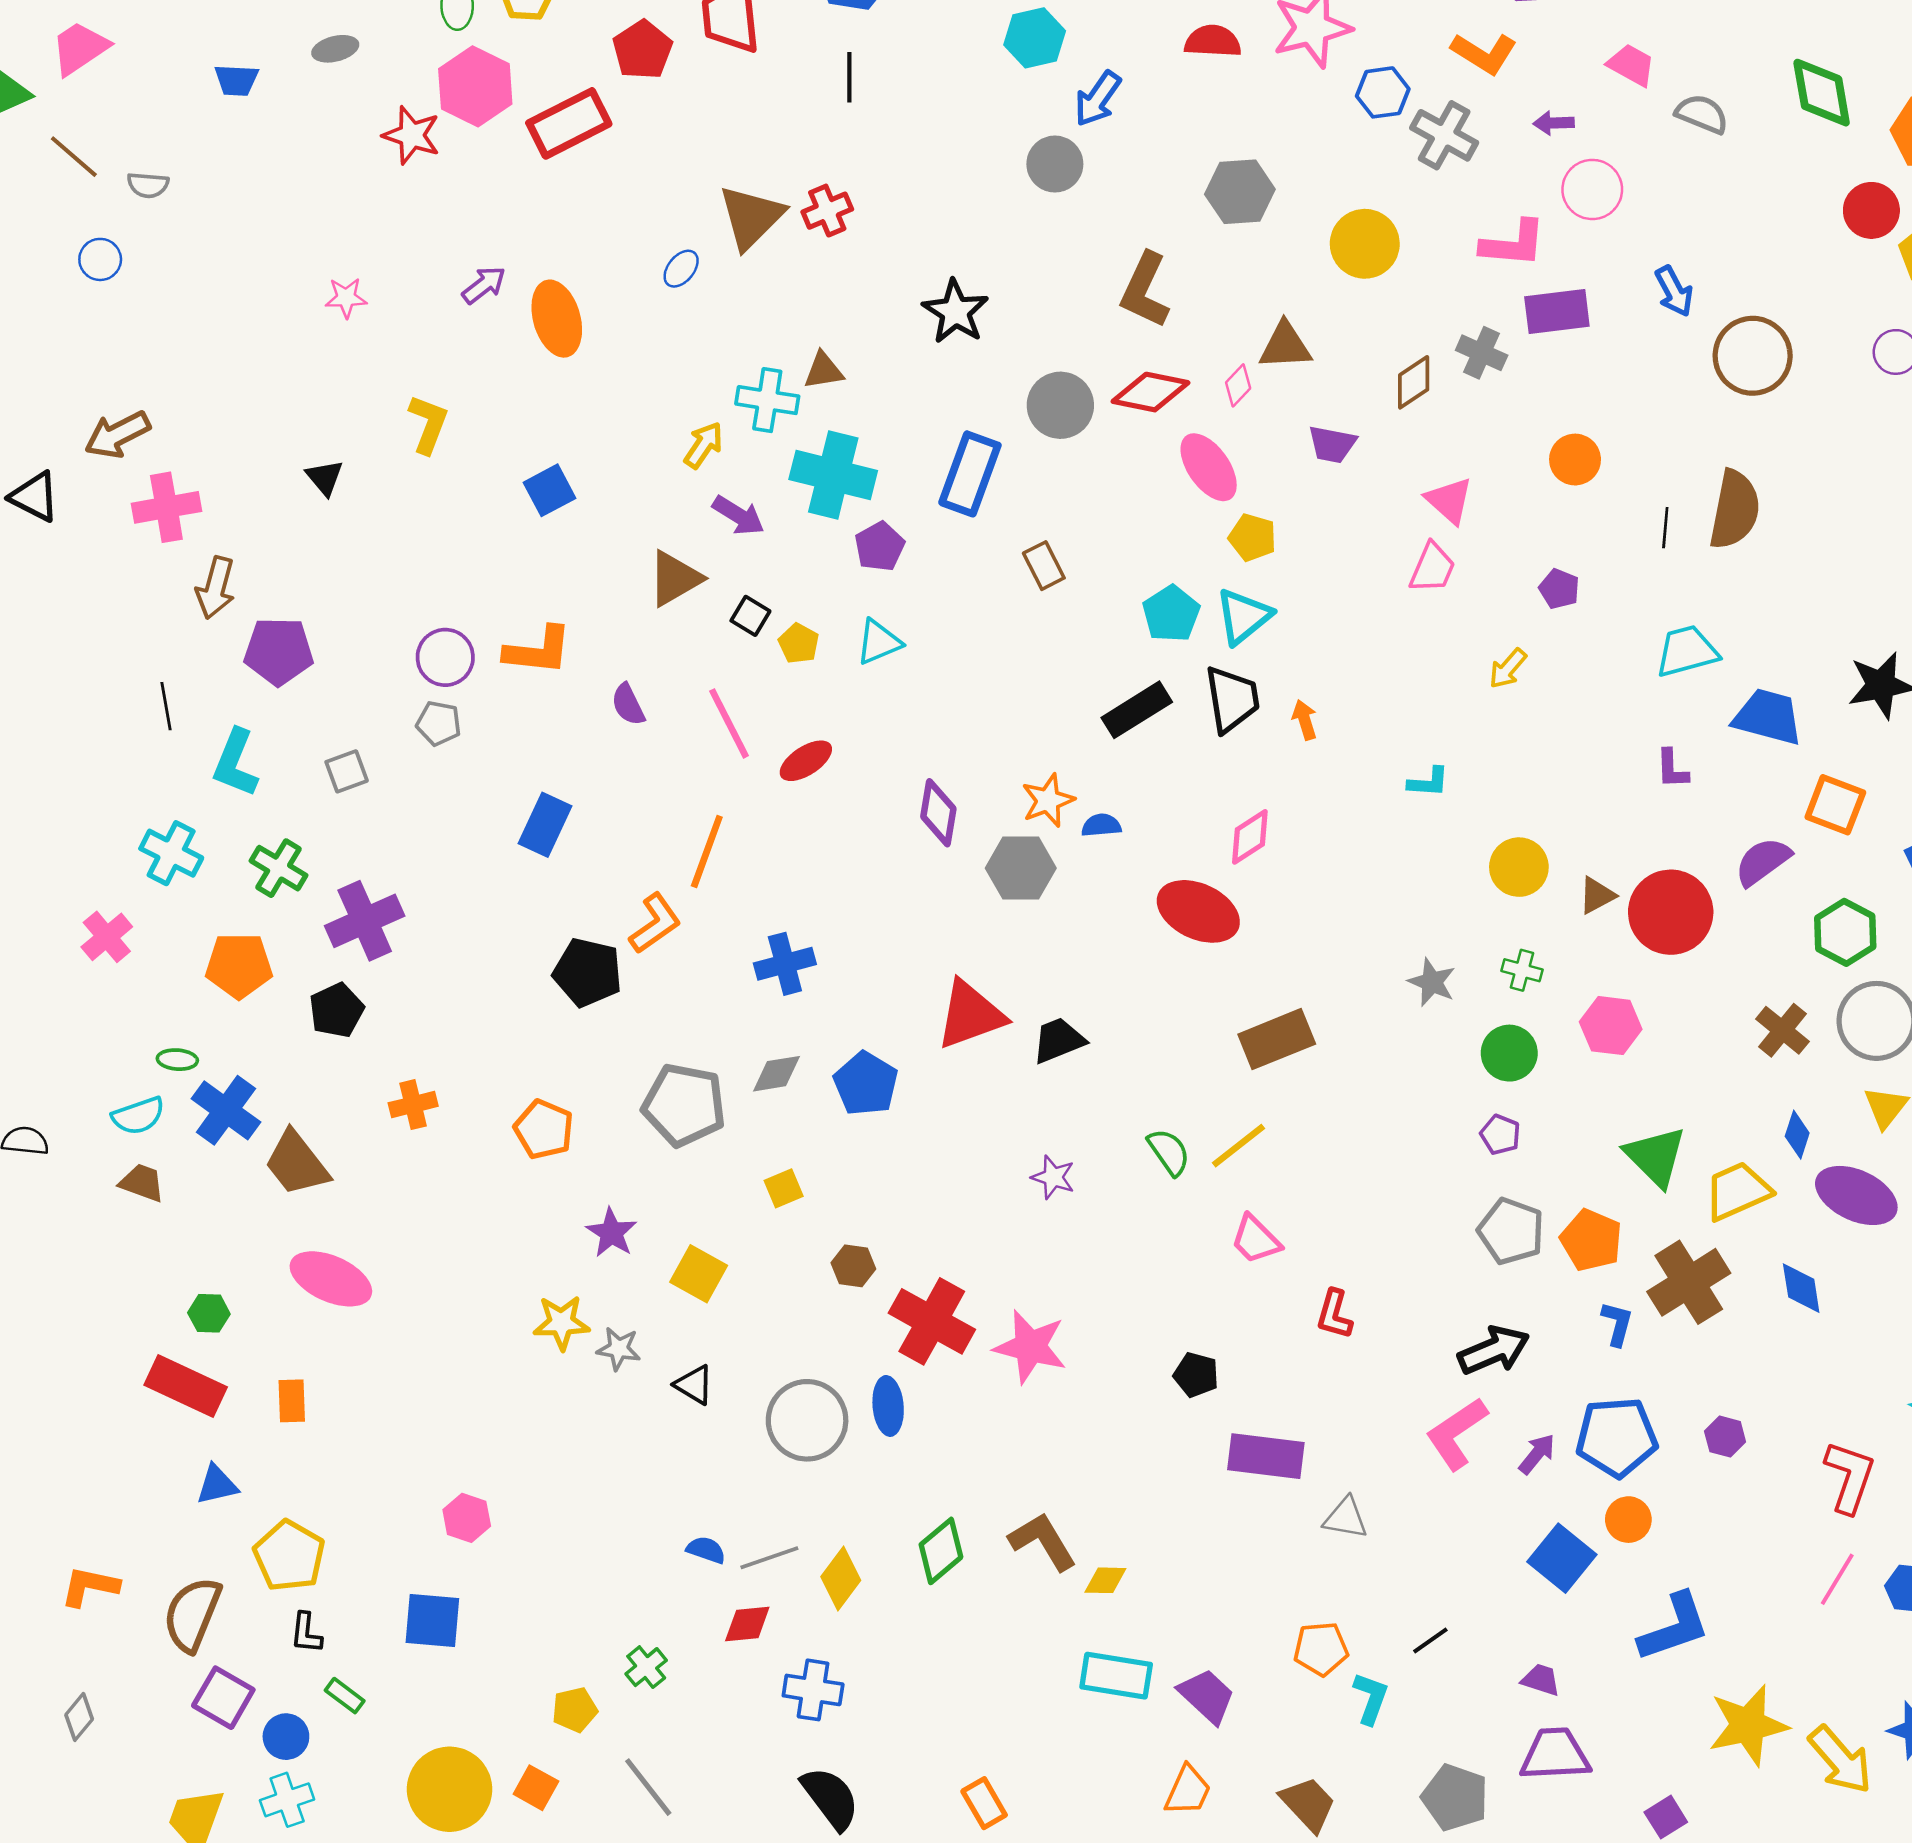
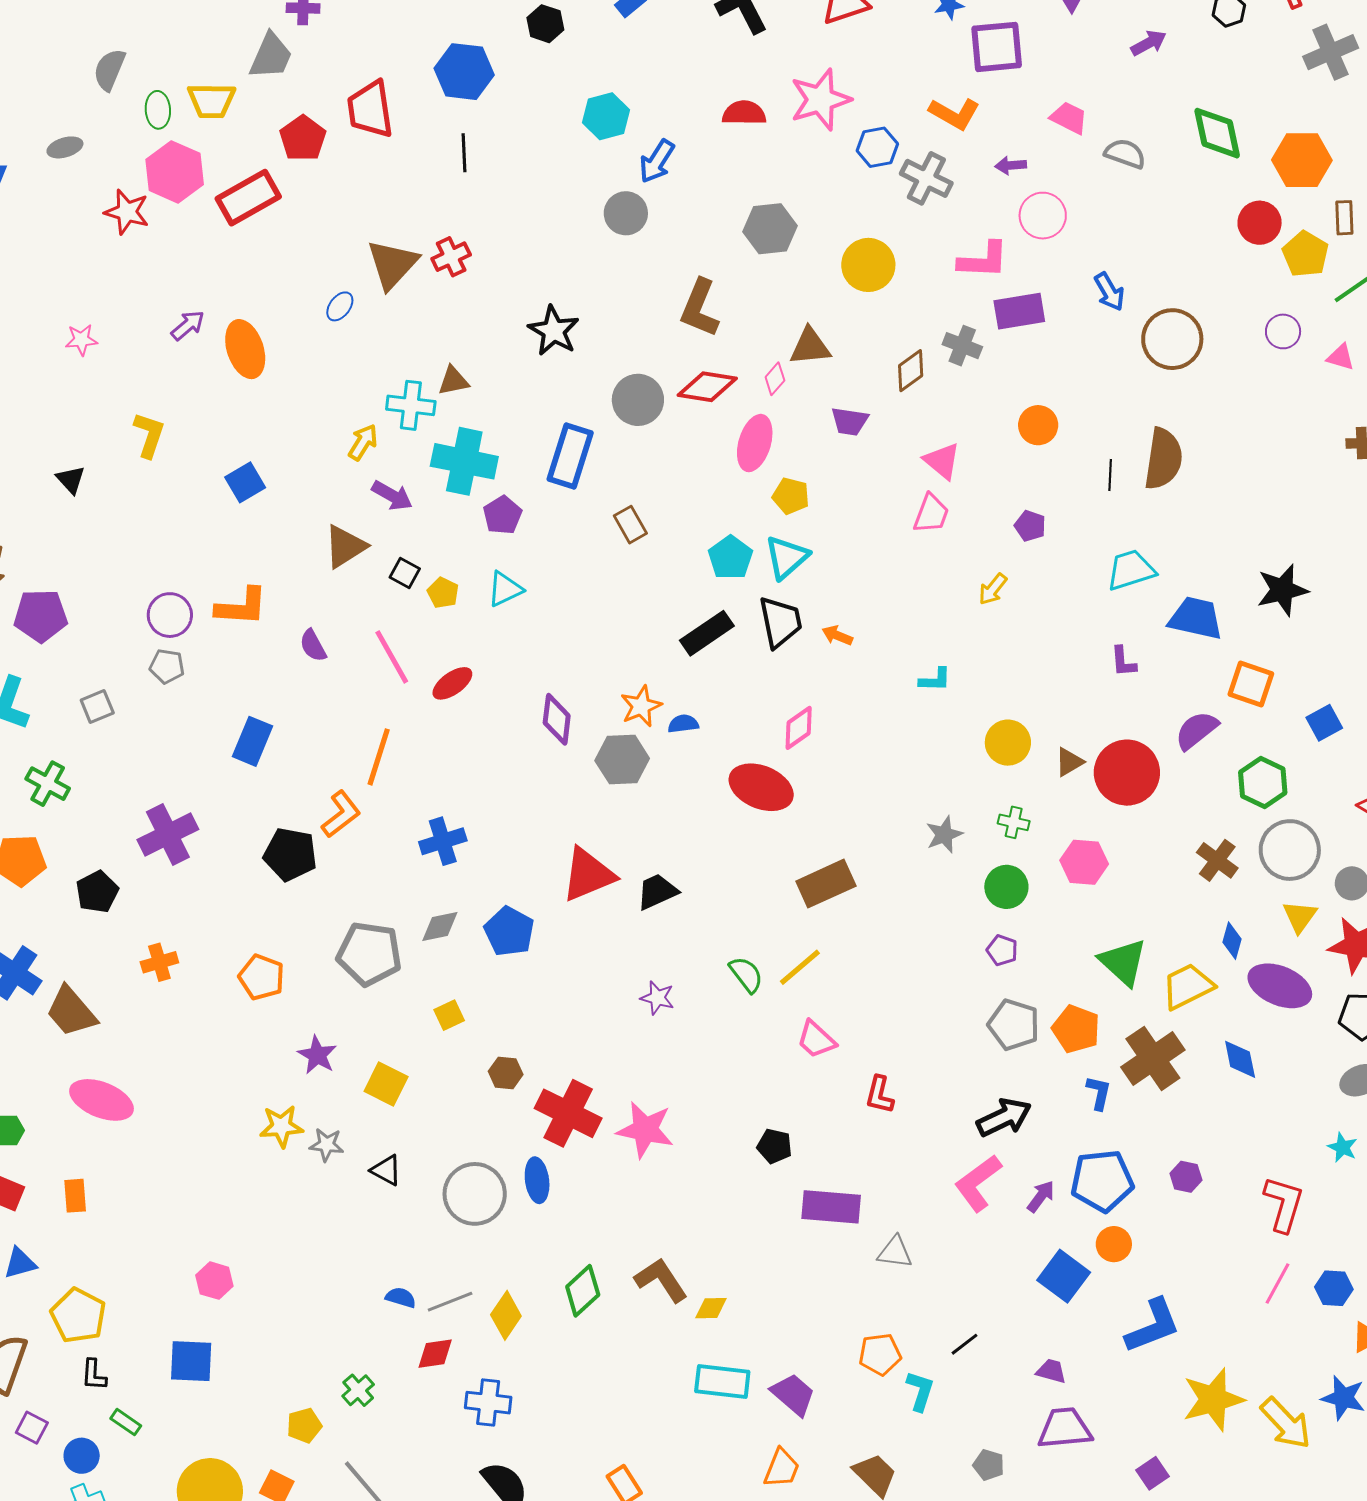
pink ellipse: (1209, 467) -> (755, 443), turned 54
orange arrow: (1305, 720) -> (837, 635), turned -48
purple cross: (365, 921) -> (168, 835), moved
gray star: (1432, 982) -> (944, 834), turned 30
purple square: (223, 1698) -> (32, 1428), size x0.7
gray pentagon: (1455, 1797) -> (989, 1465), size x0.6

